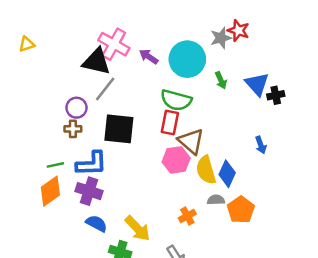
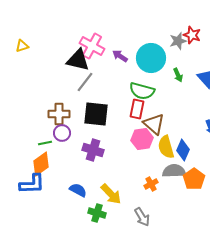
purple circle: (77, 108) -> (62, 133), moved
brown cross: (73, 129) -> (59, 114), size x1.5
blue L-shape: (91, 164) -> (32, 184), moved
purple cross: (89, 191) -> (93, 150), moved
gray semicircle: (216, 200) -> (174, 171), size x1.6

